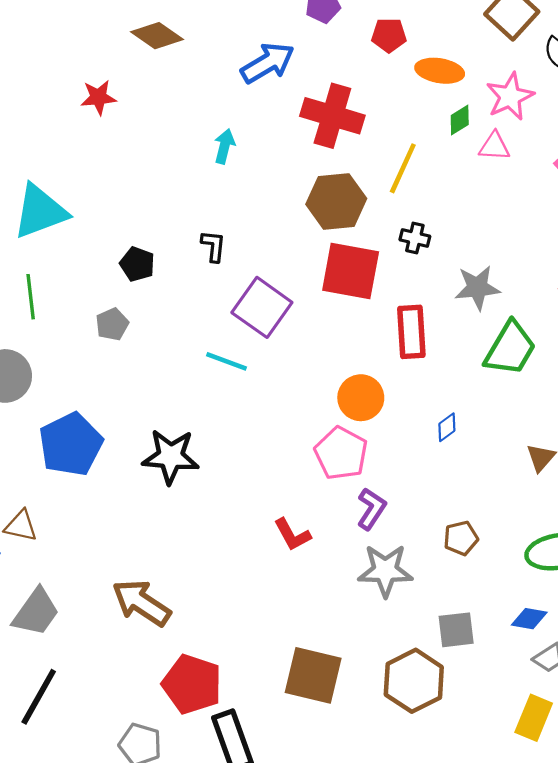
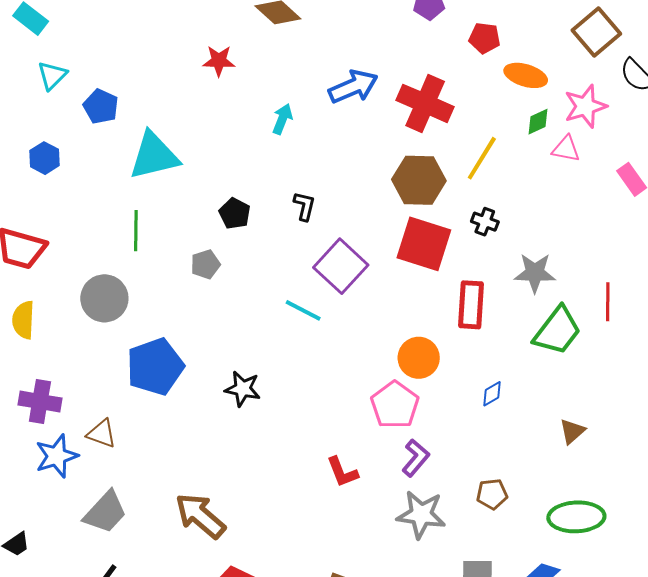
blue arrow: (268, 63) -> (353, 87), moved
cyan arrow: (224, 146) -> (282, 119), moved
black star: (171, 457) -> (243, 389), size x0.7

